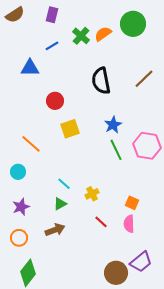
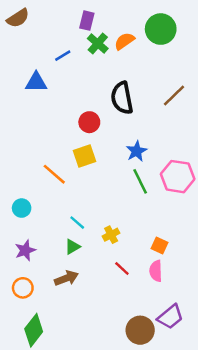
purple rectangle: (52, 15) -> (87, 21), moved
red circle: (55, 101) -> (89, 122), moved
orange line: (31, 144) -> (54, 174), moved

